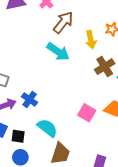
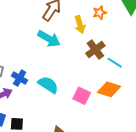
blue cross: (30, 99) -> (20, 78), moved
cyan semicircle: (47, 128) -> (48, 85), moved

